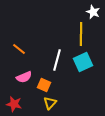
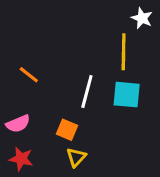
cyan square: (83, 62) -> (127, 95), turned 30
pink semicircle: (24, 77) -> (18, 124), moved

